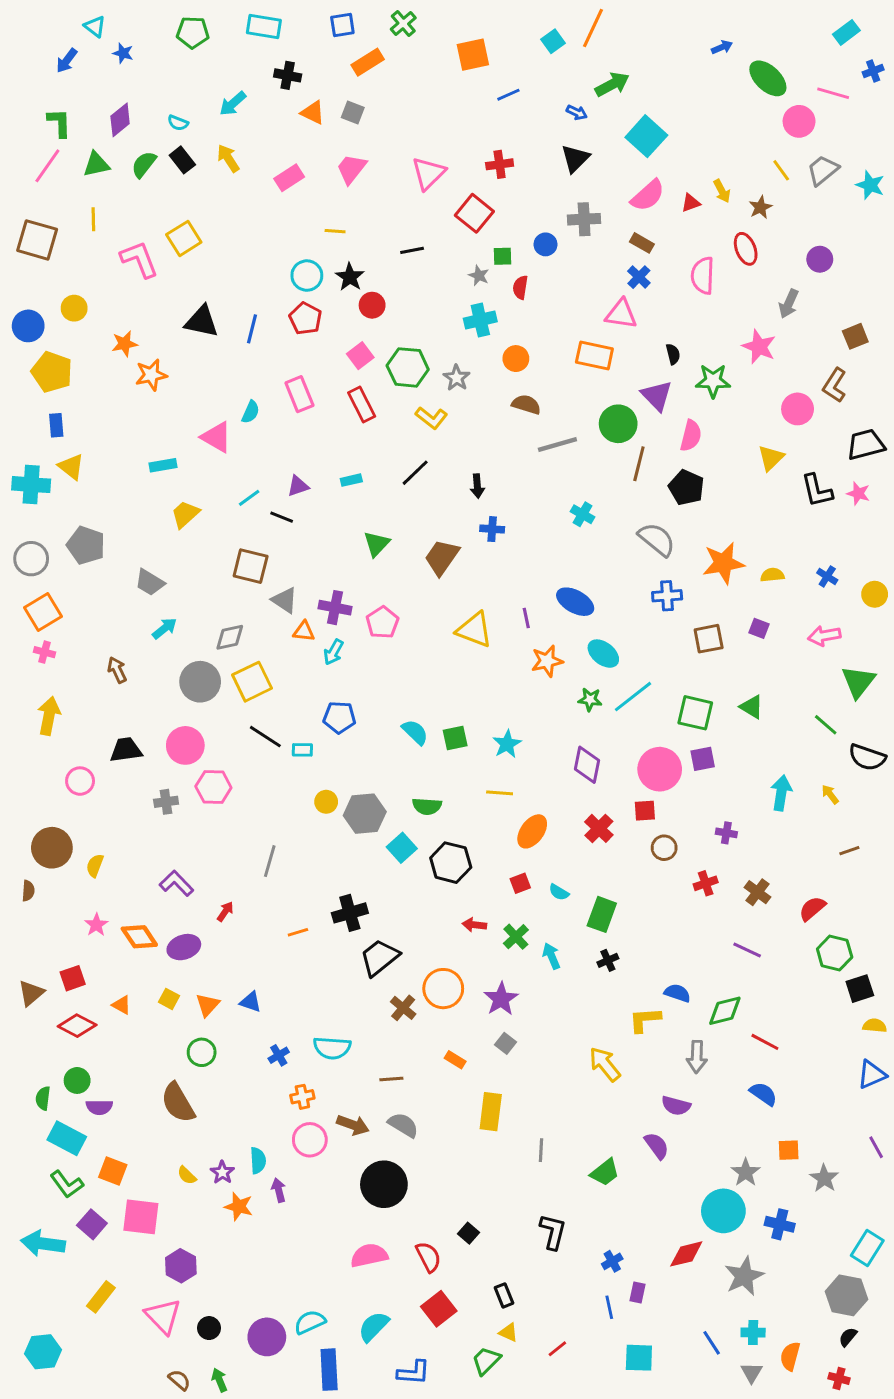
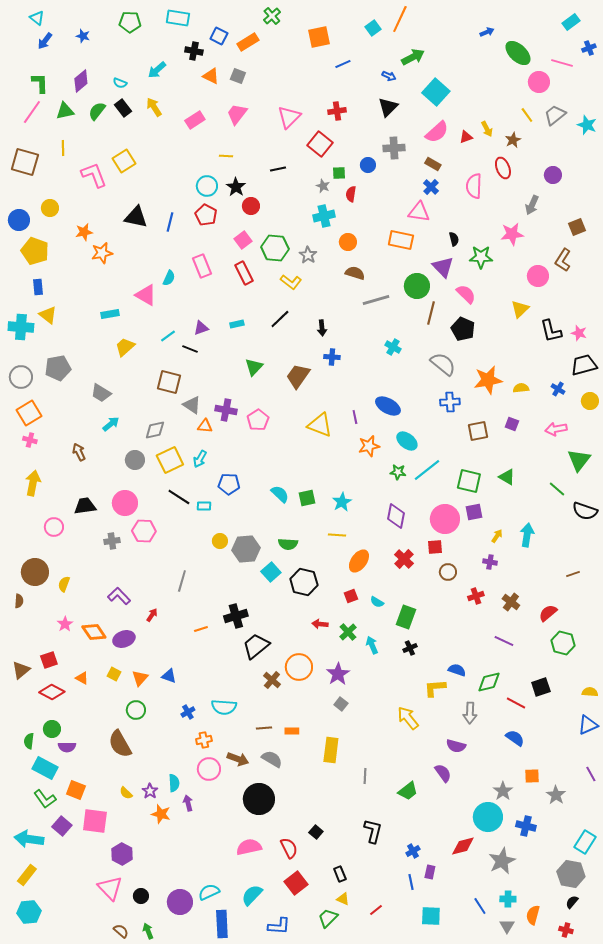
blue square: (342, 25) -> (219, 36), moved, turned 36
cyan triangle: (95, 26) -> (37, 18), moved
pink star: (759, 347) -> (512, 234), turned -30
pink semicircle: (691, 436) -> (466, 294), turned -60
black trapezoid: (866, 445) -> (584, 365), moved
gray pentagon: (86, 545) -> (58, 368), turned -30
cyan arrow: (334, 652) -> (200, 459), moved
gray circle: (200, 682) -> (135, 460), size x0.7
yellow arrow: (830, 794) -> (497, 536), moved, turned 72
black square: (860, 989) -> (541, 687), moved
orange rectangle: (455, 1060) -> (292, 731), moved, turned -32
yellow rectangle: (101, 1297) -> (27, 875), moved

